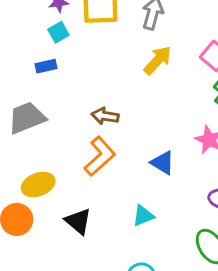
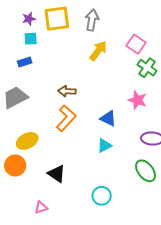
cyan square: (58, 32) -> (31, 39), turned 32
cyan triangle: (143, 216) -> (104, 146), moved
black triangle: (78, 221) -> (57, 174), moved

